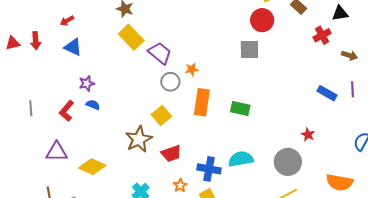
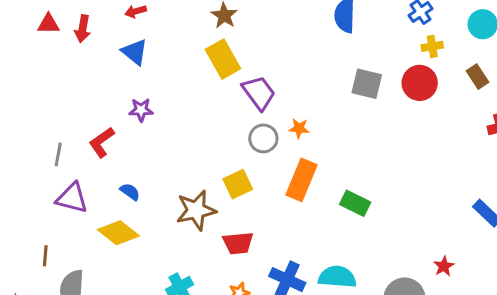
gray square: (249, 49) -> (367, 84), moved
blue semicircle: (93, 105) -> (130, 192), moved
gray line: (31, 108) -> (58, 155), moved

